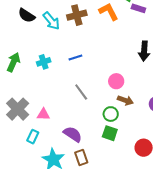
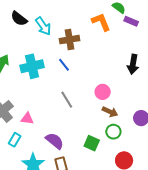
brown cross: (77, 15) -> (69, 40), moved
blue line: (75, 57) -> (64, 65), turned 64
cyan cross: (44, 62) -> (32, 66), size x1.6
green circle: (111, 114) -> (113, 132), moved

